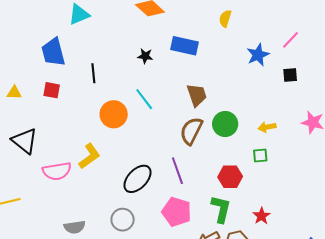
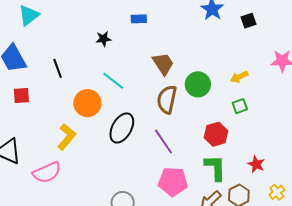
blue rectangle: (184, 46) -> (139, 19), size x0.6
yellow L-shape: (89, 156) -> (67, 137), moved
black ellipse: (137, 179) -> (122, 128), moved

